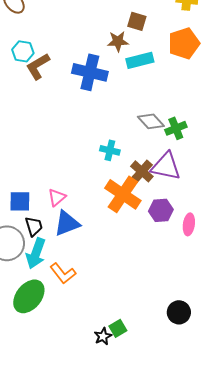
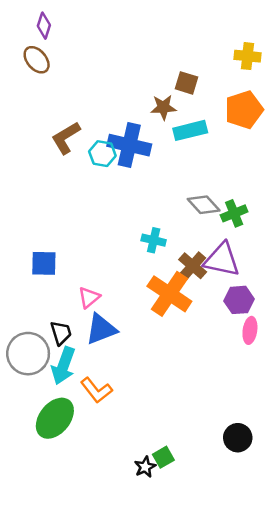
cyan hexagon: (23, 51) -> (102, 154), moved
blue square: (20, 201) -> (44, 263), moved
purple hexagon: (161, 210) -> (239, 300), moved

